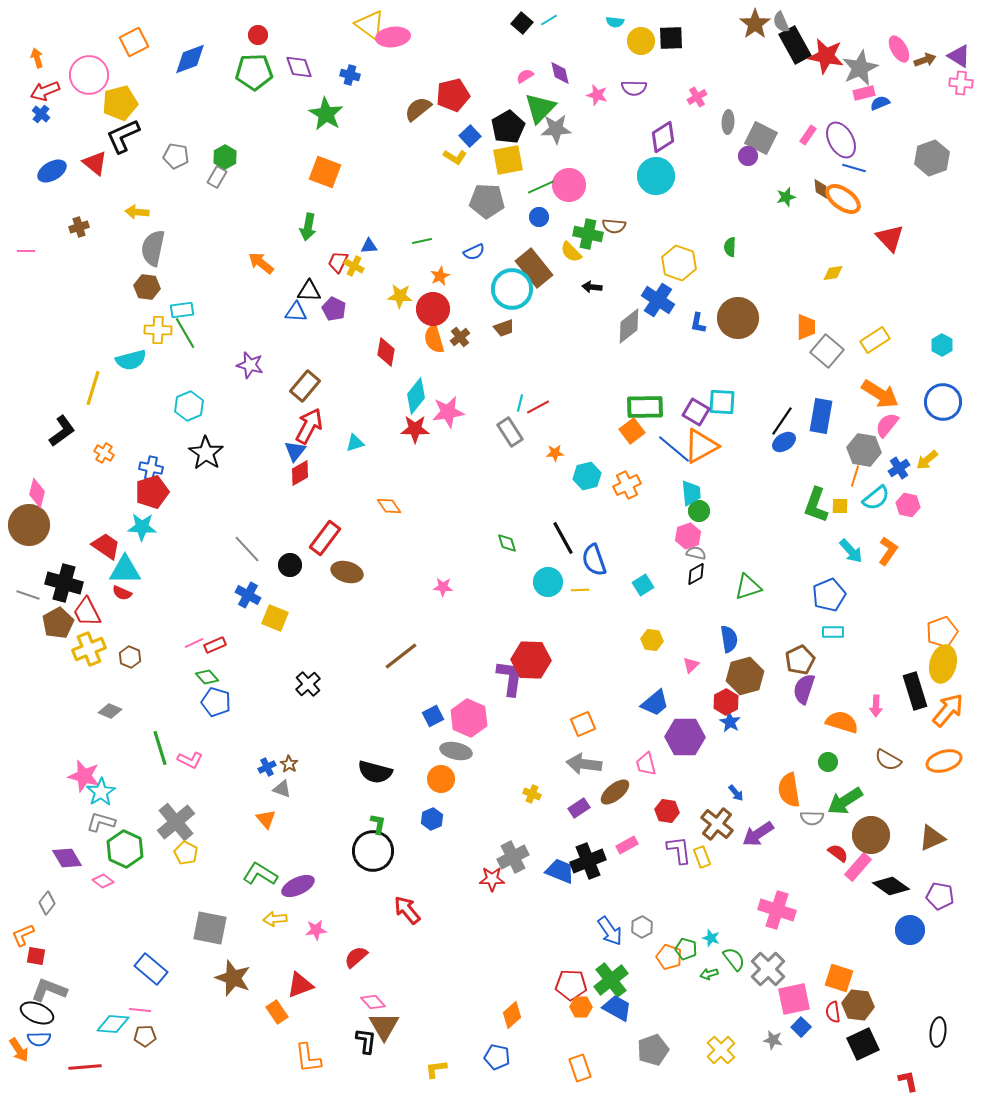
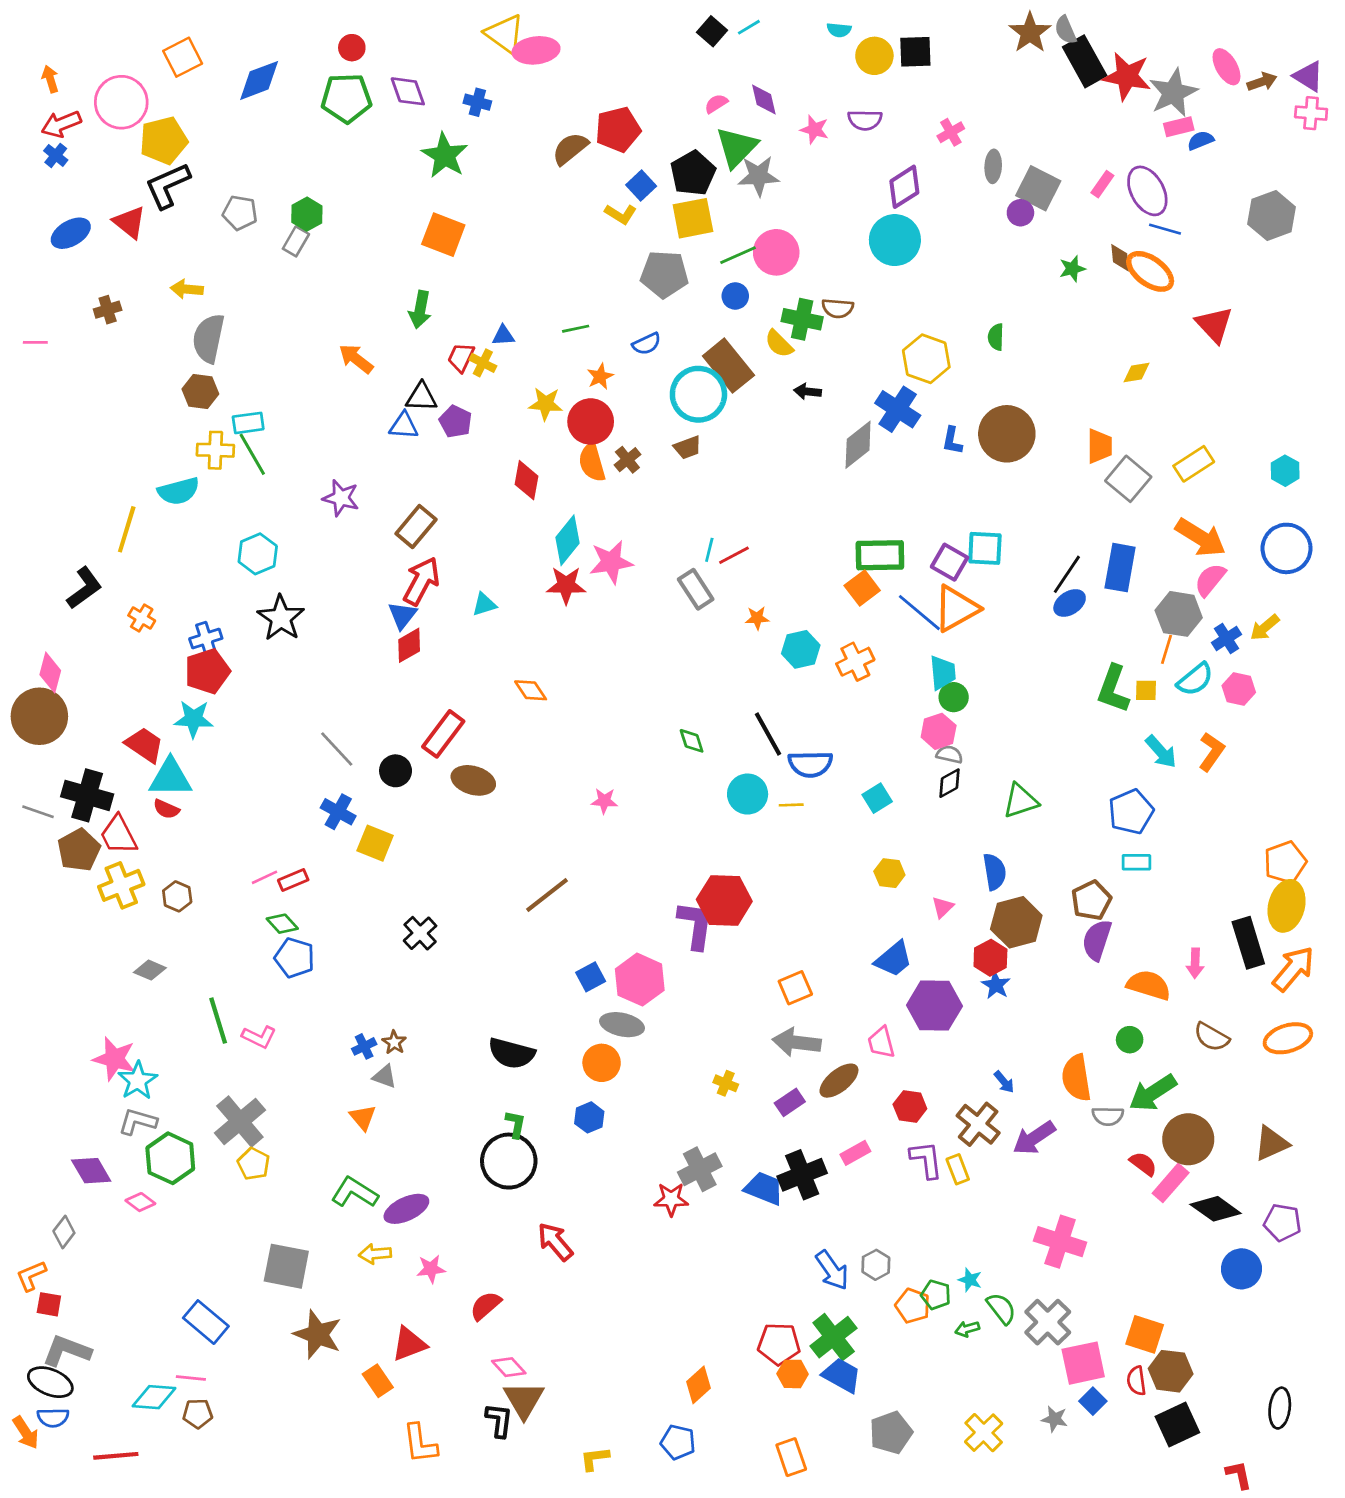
blue cross: (151, 468) -> (206, 638), turned -30
blue semicircle: (594, 560) -> (810, 764), turned -72

